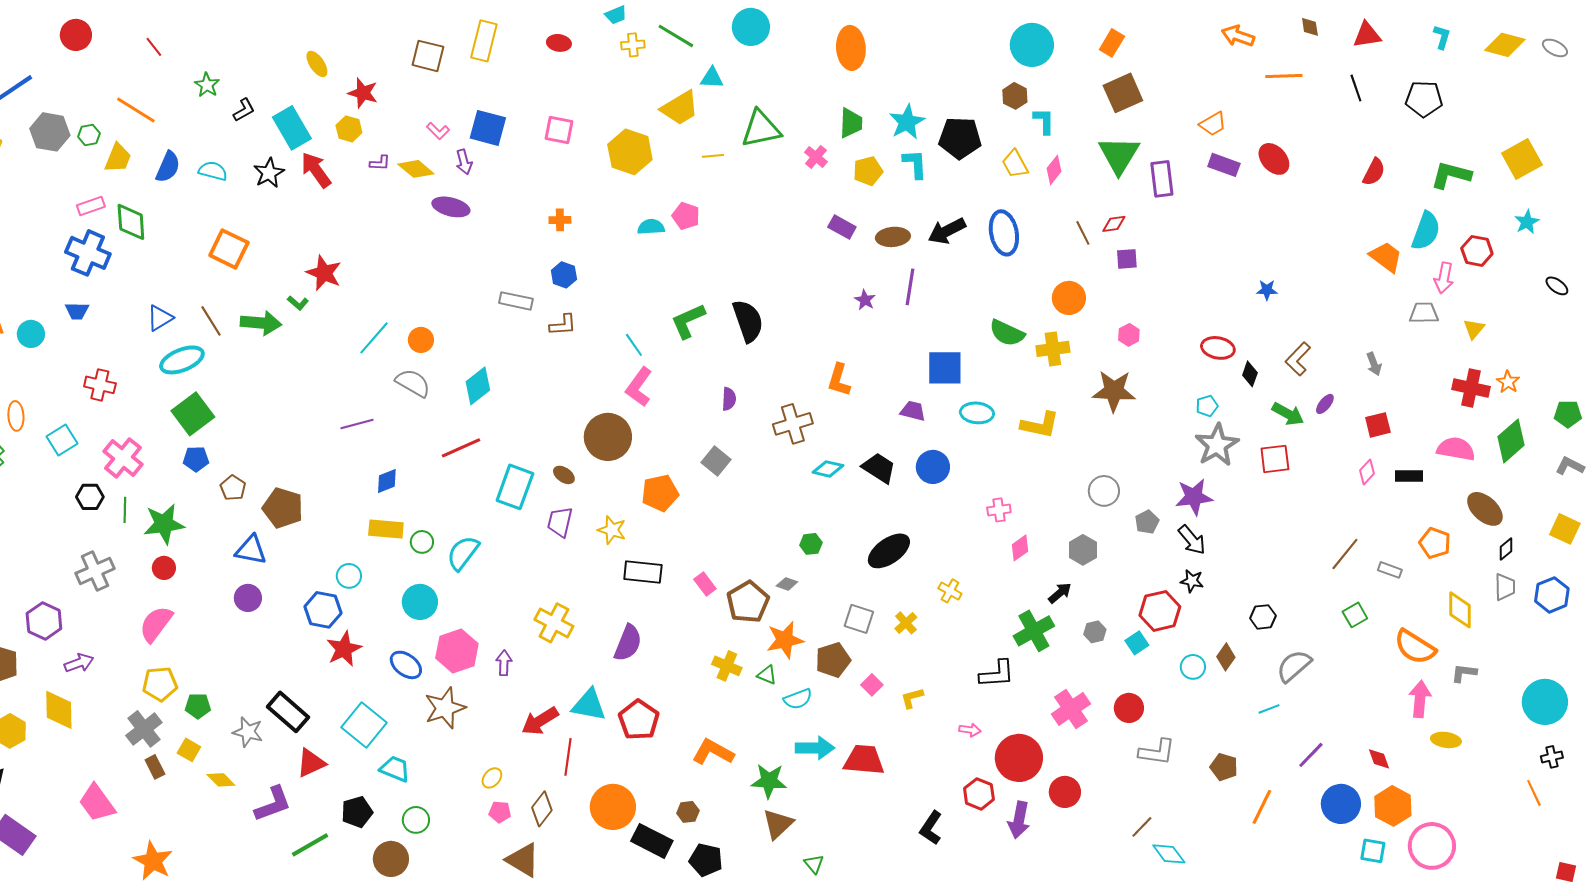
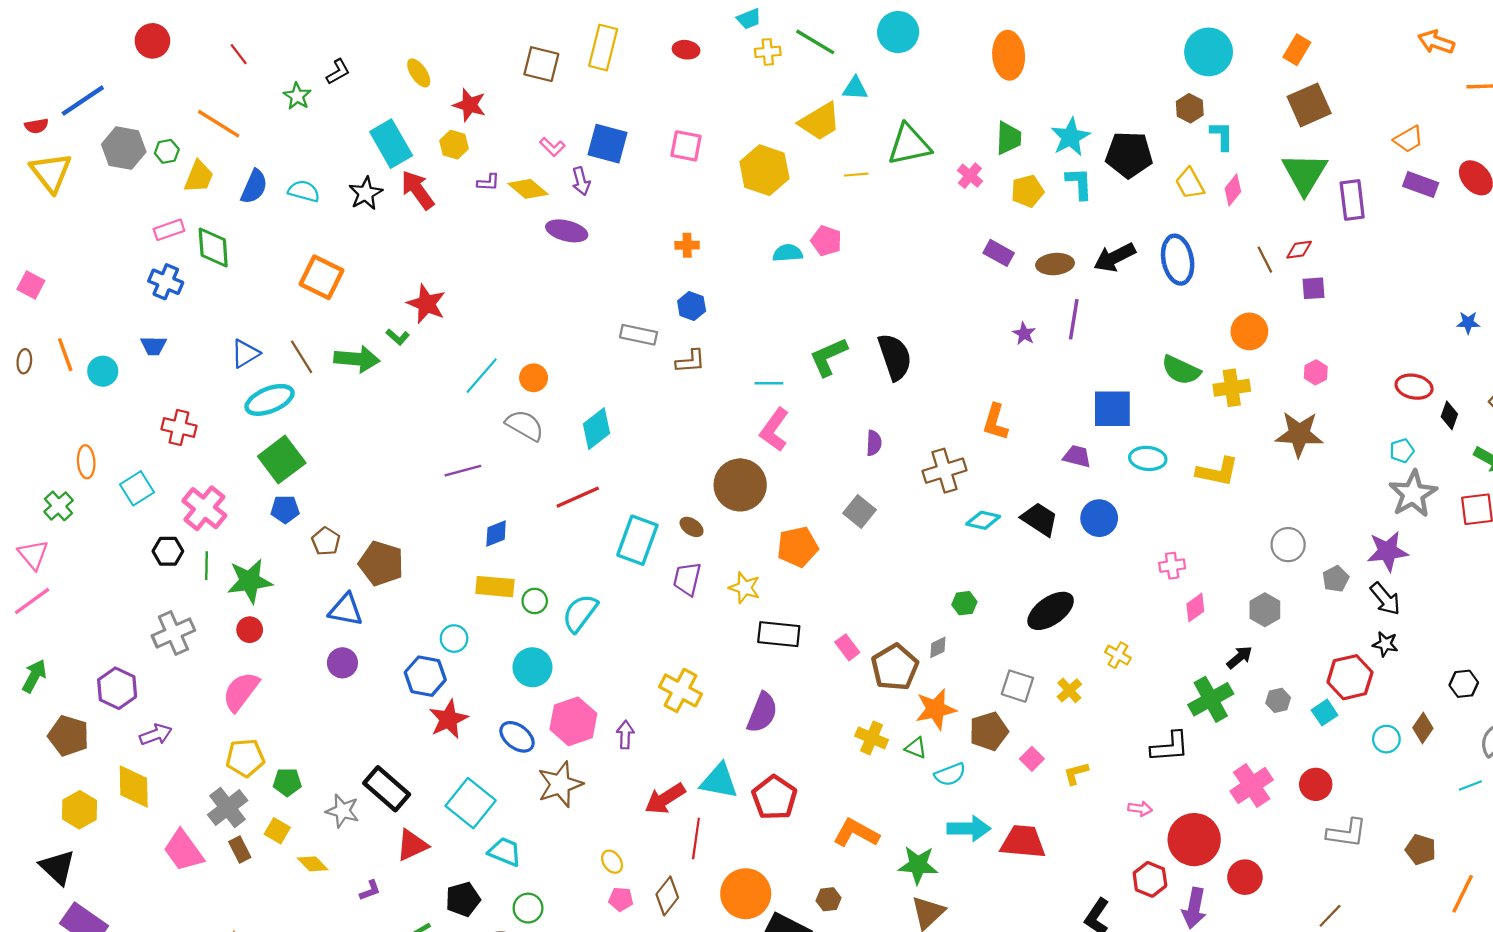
black L-shape: (244, 110) -> (338, 72), moved
blue cross: (88, 253) -> (166, 282), size x0.7
cyan line: (634, 345) -> (769, 383), turned -55
gray diamond: (787, 584) -> (938, 647), turned -45
yellow ellipse: (492, 778) -> (612, 862), turned -75
pink trapezoid: (97, 803) -> (183, 851), moved
purple L-shape: (273, 804) -> (370, 890), size x0.5

